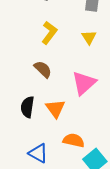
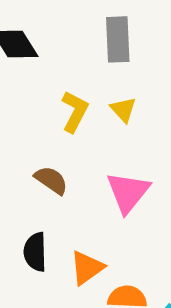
yellow L-shape: (49, 33) -> (75, 112), moved
orange triangle: (55, 109) -> (87, 268), moved, turned 40

